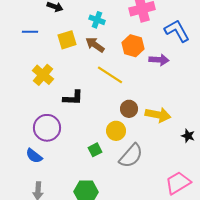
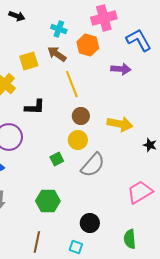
yellow square: (67, 40) -> (29, 61), moved
orange hexagon: (133, 46) -> (88, 45), moved
yellow line: (110, 75) -> (72, 84), turned 36
brown circle: (129, 109) -> (81, 116), moved

